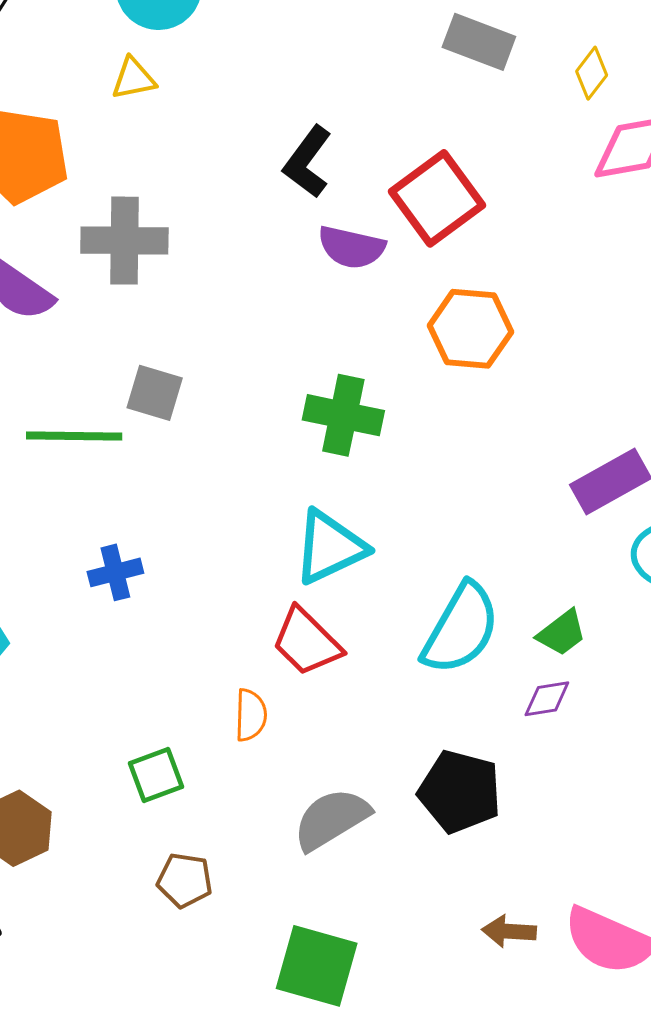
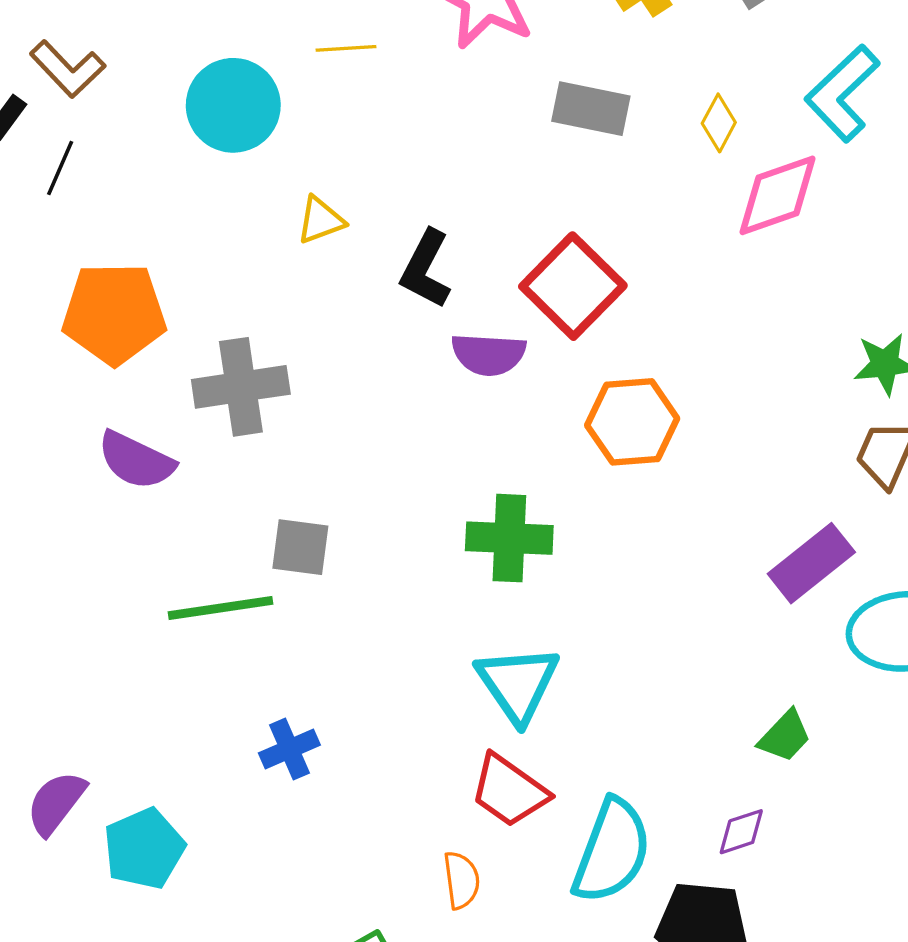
yellow triangle: (133, 79) -> (321, 220), moved
cyan triangle: (330, 547) -> (518, 684), turned -30
cyan semicircle: (461, 629) -> (612, 851), moved
purple diamond: (547, 699) -> (741, 832), moved

